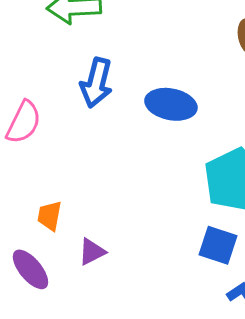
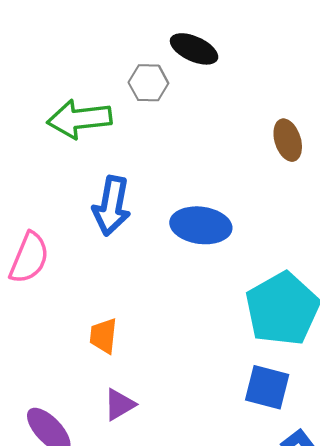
orange trapezoid: (50, 216) -> (103, 336), moved

